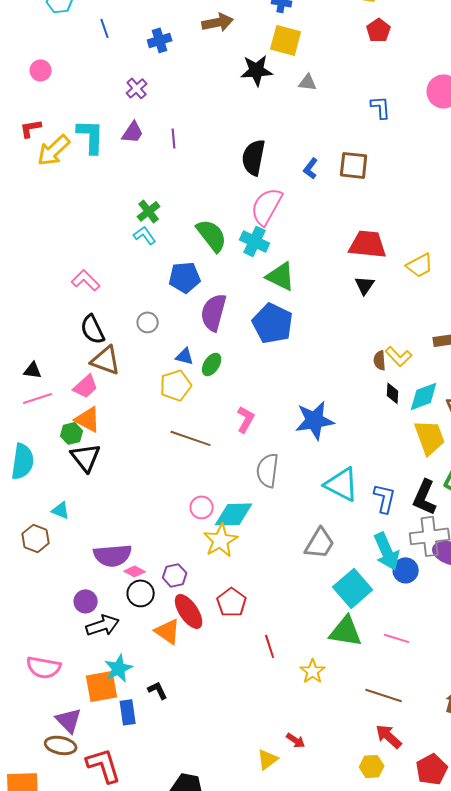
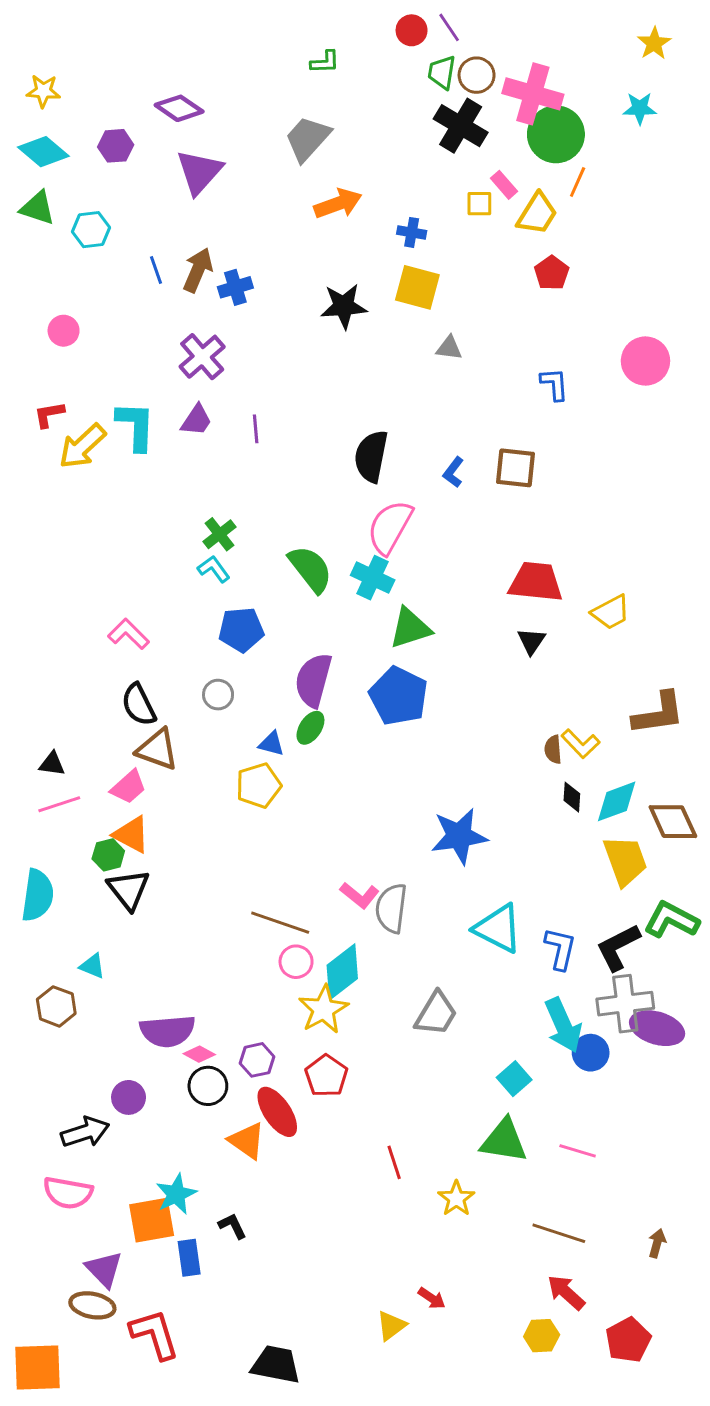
brown arrow: (218, 22) -> (198, 270), moved, turned -56
black star: (257, 70) -> (344, 306), moved
purple cross: (137, 88) -> (202, 357), size x1.5
green triangle: (281, 276) -> (410, 628), turned -44
blue pentagon: (185, 277) -> (241, 630), moved
green ellipse: (212, 364) -> (310, 728), moved
pink L-shape: (246, 419) -> (360, 895), moved, turned 100
brown line: (191, 438) -> (280, 923), moved
black L-shape: (425, 497) -> (618, 947), turned 39
cyan diamond: (234, 514) -> (342, 972), turned -36
gray trapezoid: (320, 543) -> (436, 1014), moved
cyan square: (353, 588) -> (514, 1079), size x0.6
red pentagon: (232, 602) -> (326, 1076), moved
black arrow: (103, 625) -> (85, 1132), moved

